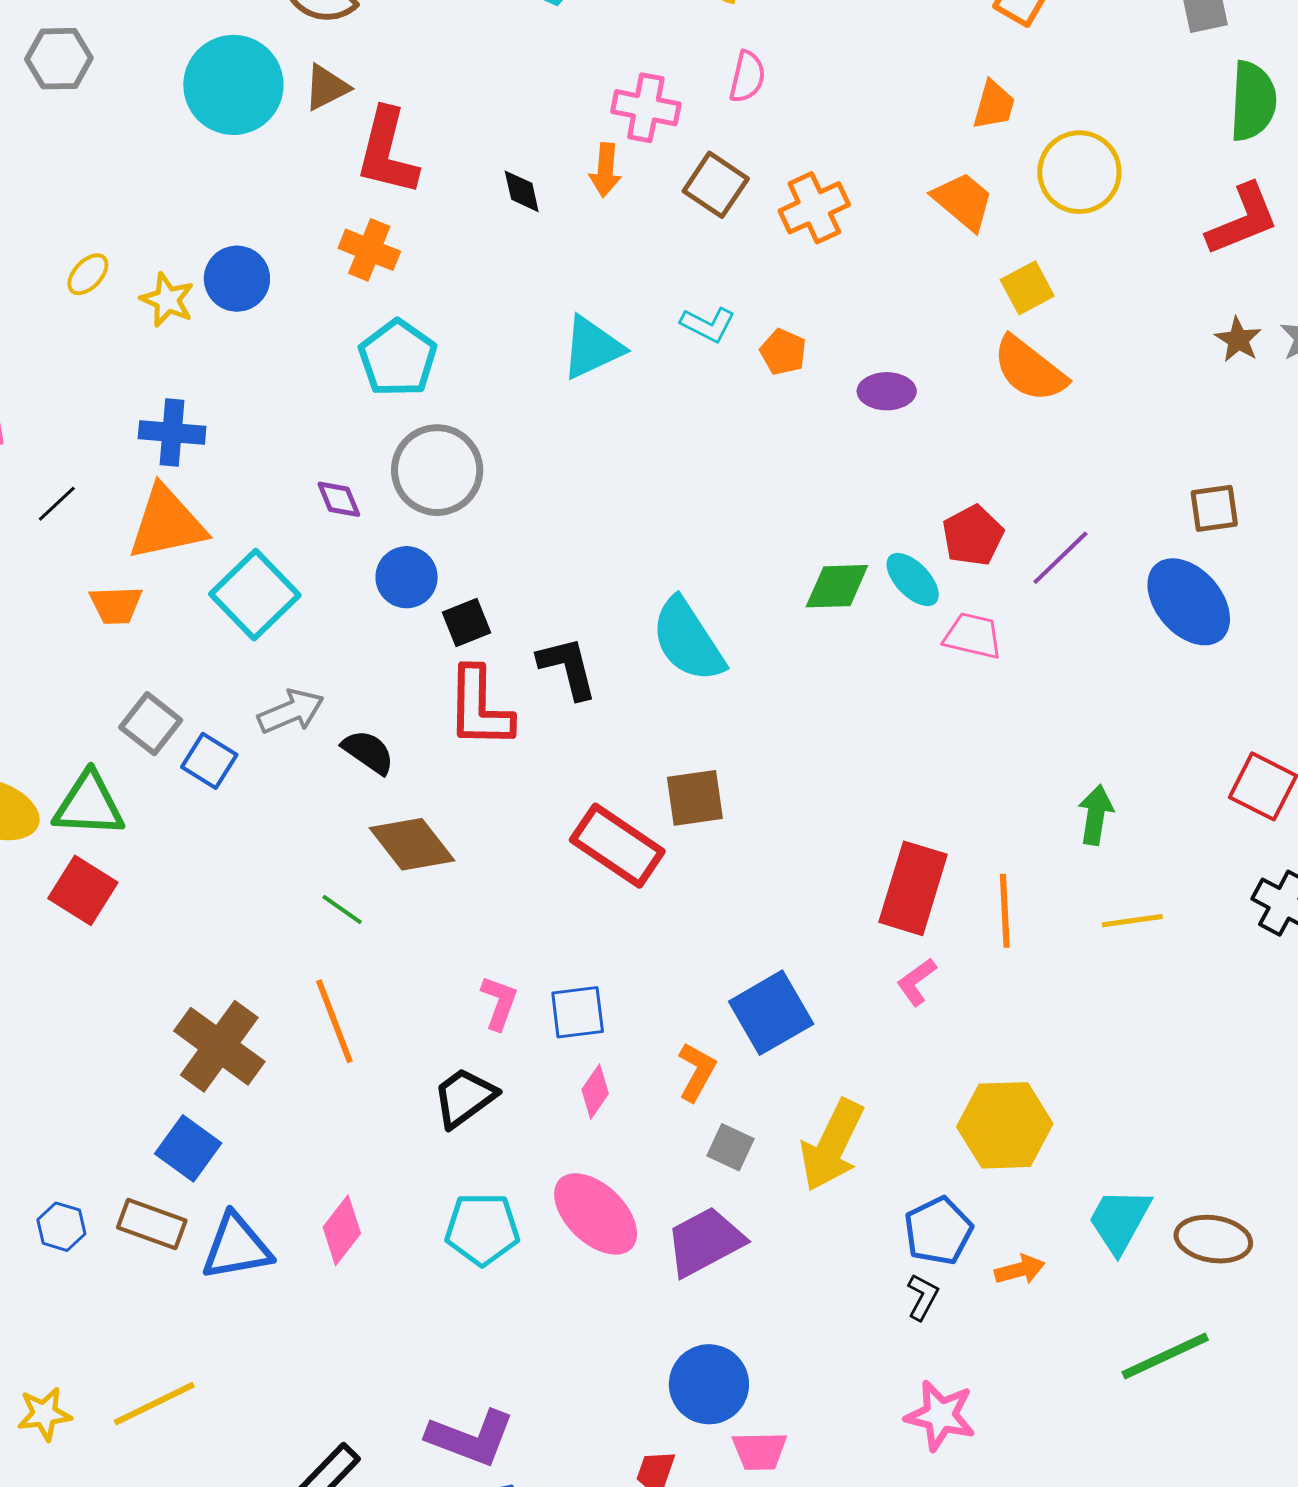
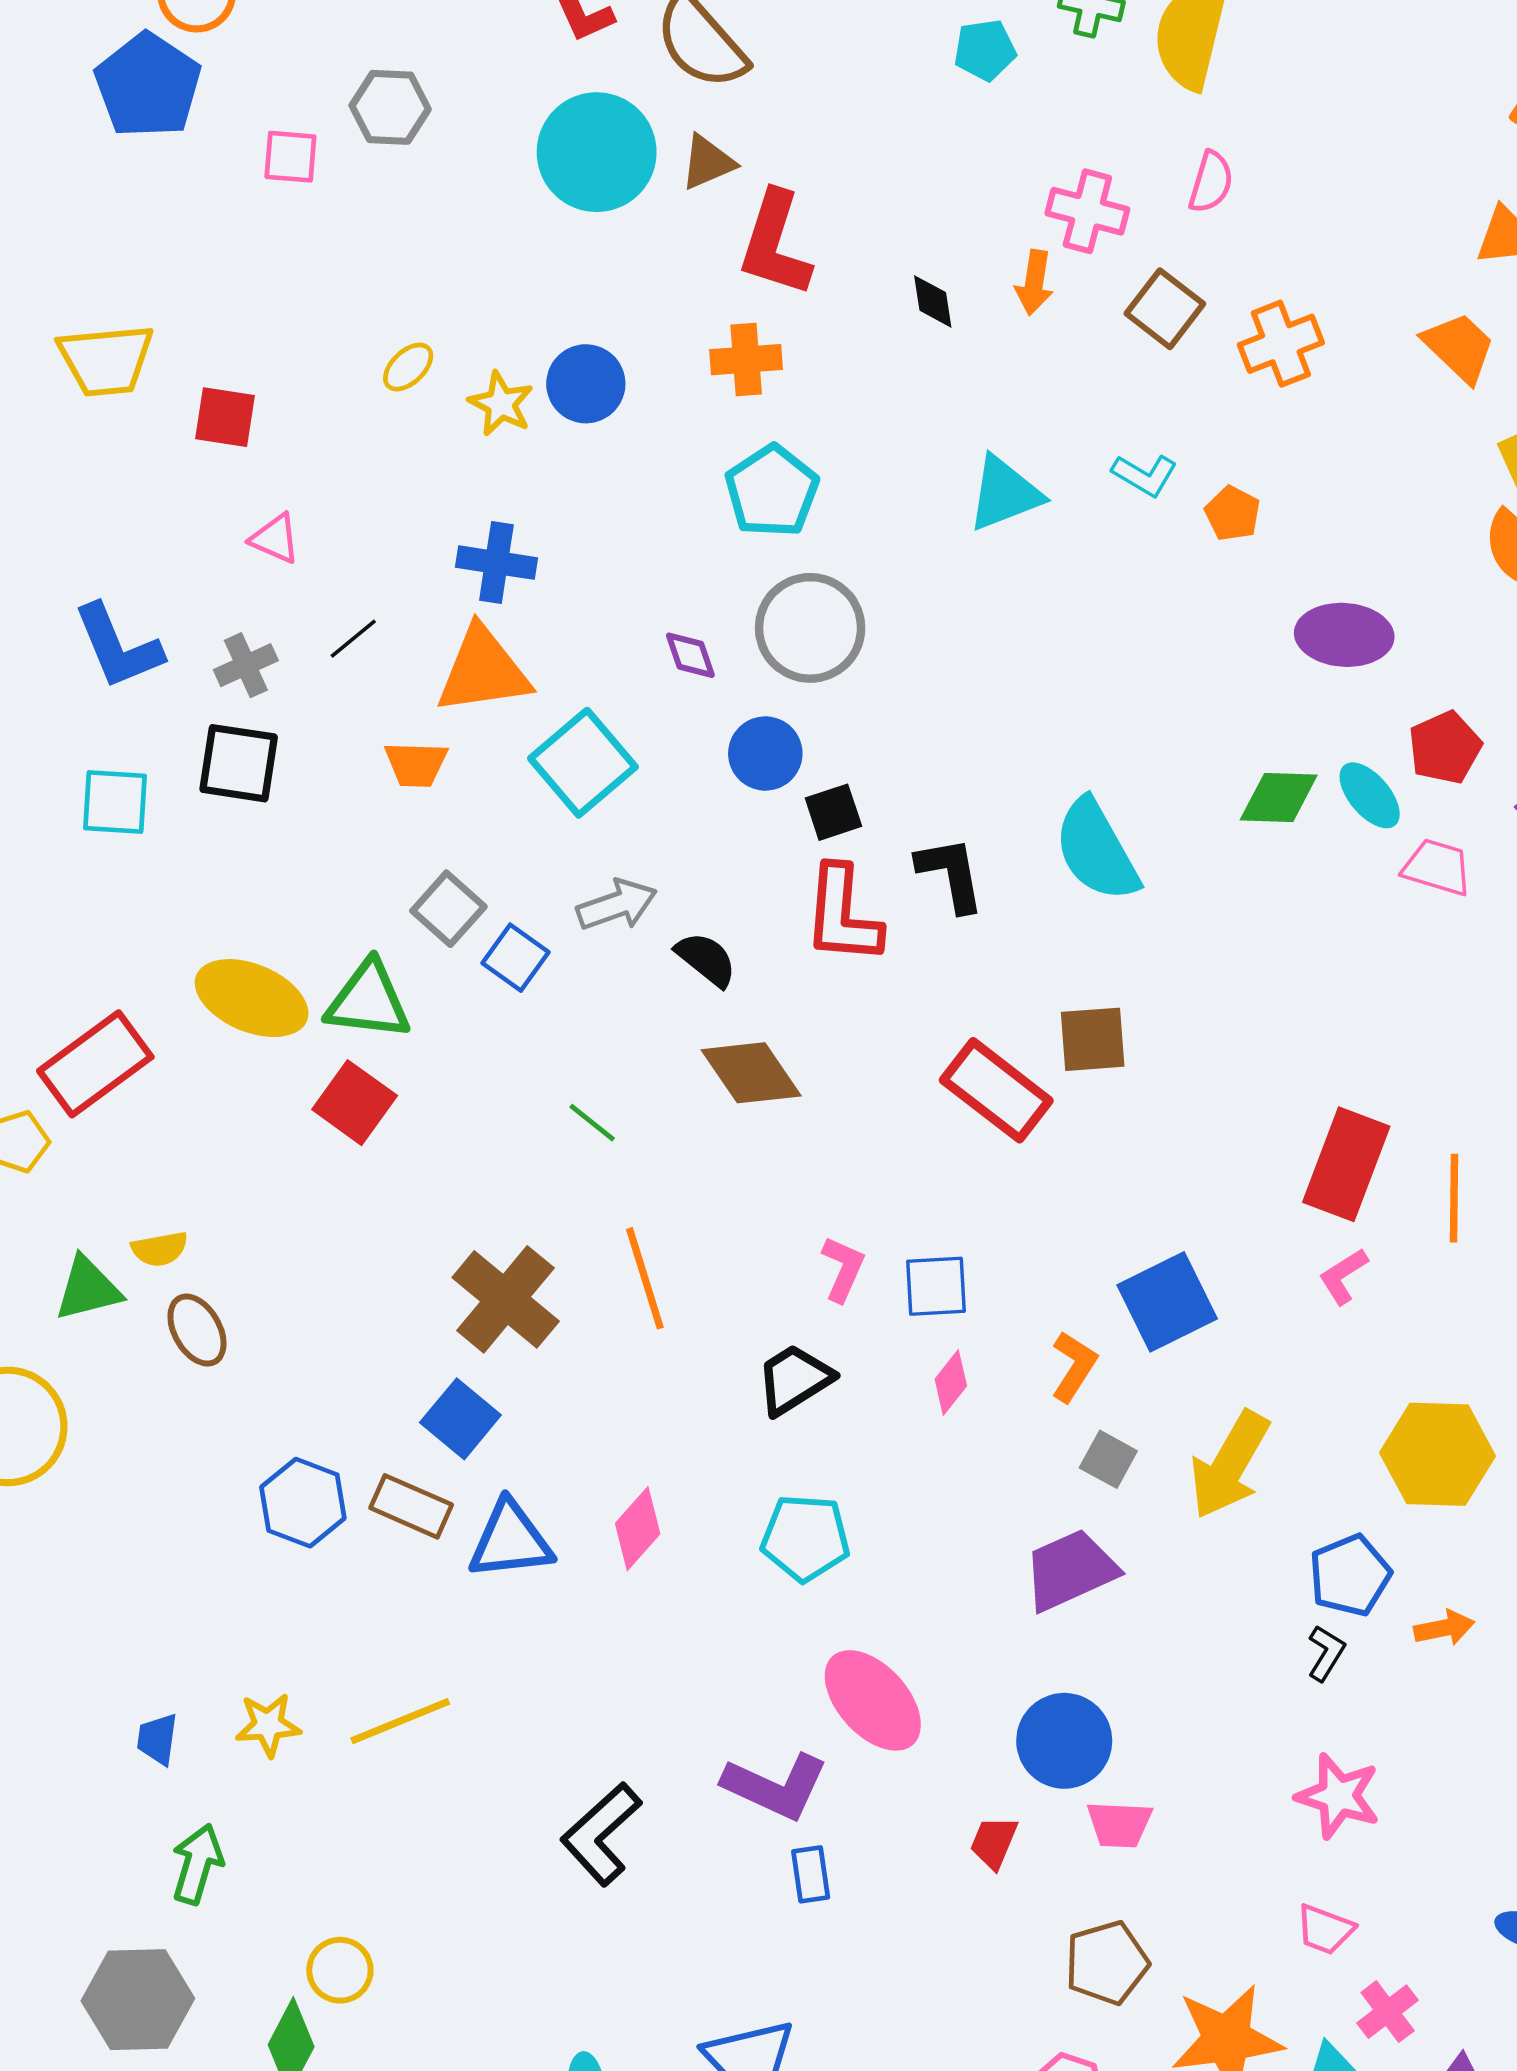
orange cross: (369, 250) -> (746, 360), turned -30
purple ellipse: (887, 391) -> (1344, 635), moved, size x1.4
green line: (342, 910) -> (592, 1123), moved
pink ellipse: (596, 1214) -> (873, 1700), moved
blue hexagon: (61, 1227) -> (303, 1503), size x1.5

